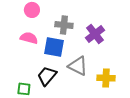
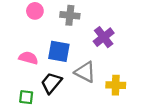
gray cross: (64, 25) -> (70, 15), moved
pink semicircle: (29, 38) -> (28, 58), moved

